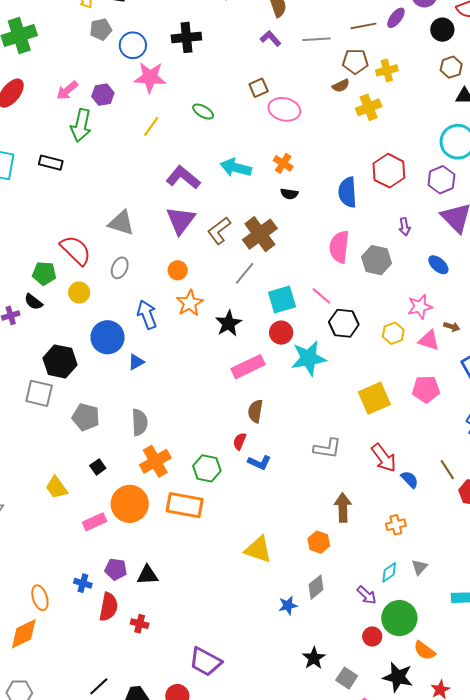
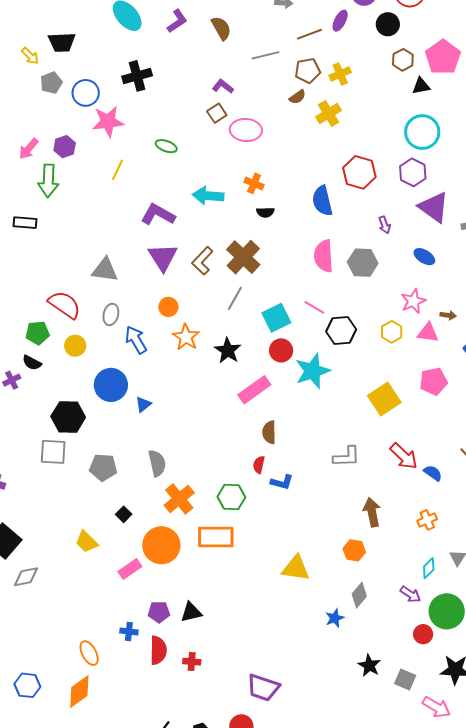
purple L-shape: (271, 38) -> (223, 86), moved
blue arrow: (147, 315) -> (136, 340), moved

